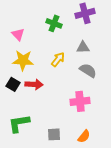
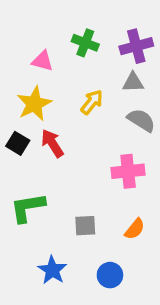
purple cross: (85, 13) -> (136, 46), moved
pink triangle: (18, 34) -> (42, 61), moved, turned -32
yellow star: (23, 60) -> (34, 104), turned -30
red arrow: (34, 84) -> (52, 143), turned -126

